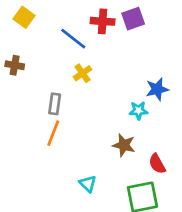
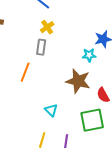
gray rectangle: (55, 104) -> (41, 47), moved
brown star: (124, 145) -> (78, 81), size x1.4

